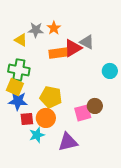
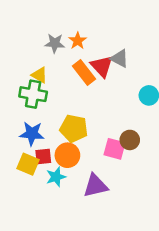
yellow triangle: (21, 40) -> (39, 75), moved
red triangle: (73, 48) -> (102, 66), turned -42
orange rectangle: (59, 53) -> (84, 73), turned 60
yellow square: (15, 87) -> (28, 164), moved
pink square: (83, 113) -> (114, 149), turned 30

